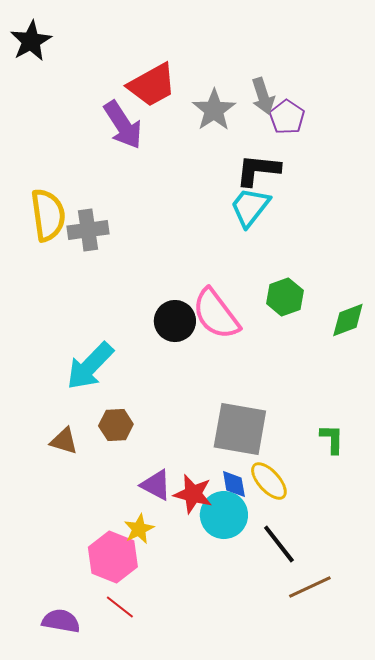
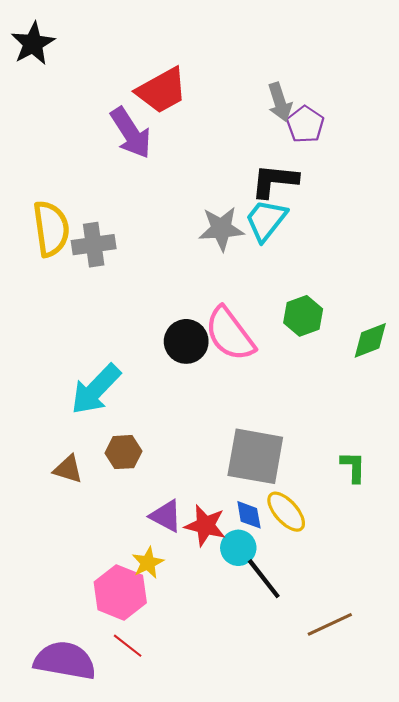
gray star: (214, 110) -> (221, 229), moved, turned 30
cyan circle: (224, 515) -> (238, 548), size x0.7
black line: (279, 544) -> (264, 579), moved
purple semicircle: (61, 621) -> (65, 661), size x1.5

